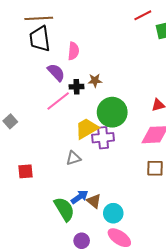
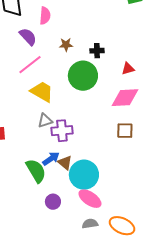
black cross: (77, 87) -> (97, 51), moved
yellow trapezoid: (87, 129) -> (42, 92), moved, turned 60
purple cross: (103, 138) -> (62, 131), moved
cyan circle: (113, 213) -> (84, 175), size x1.5

